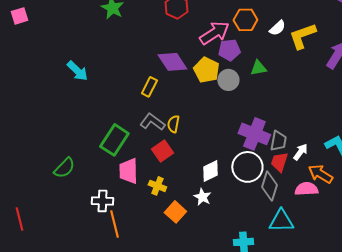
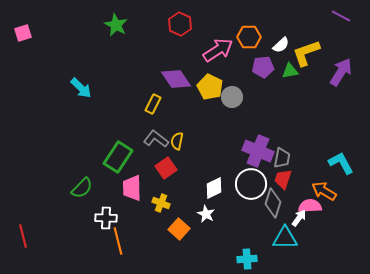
purple pentagon: (229, 50) -> (263, 67), moved
green triangle: (258, 68) -> (290, 71), moved
white arrow: (300, 152) -> (299, 218), moved
green semicircle: (64, 168) -> (82, 188), moved

